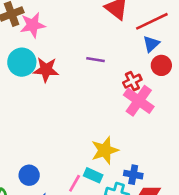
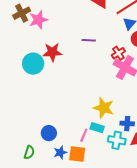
cyan circle: (22, 62) -> (33, 64), moved
yellow star: (105, 150) -> (104, 108), turned -30

